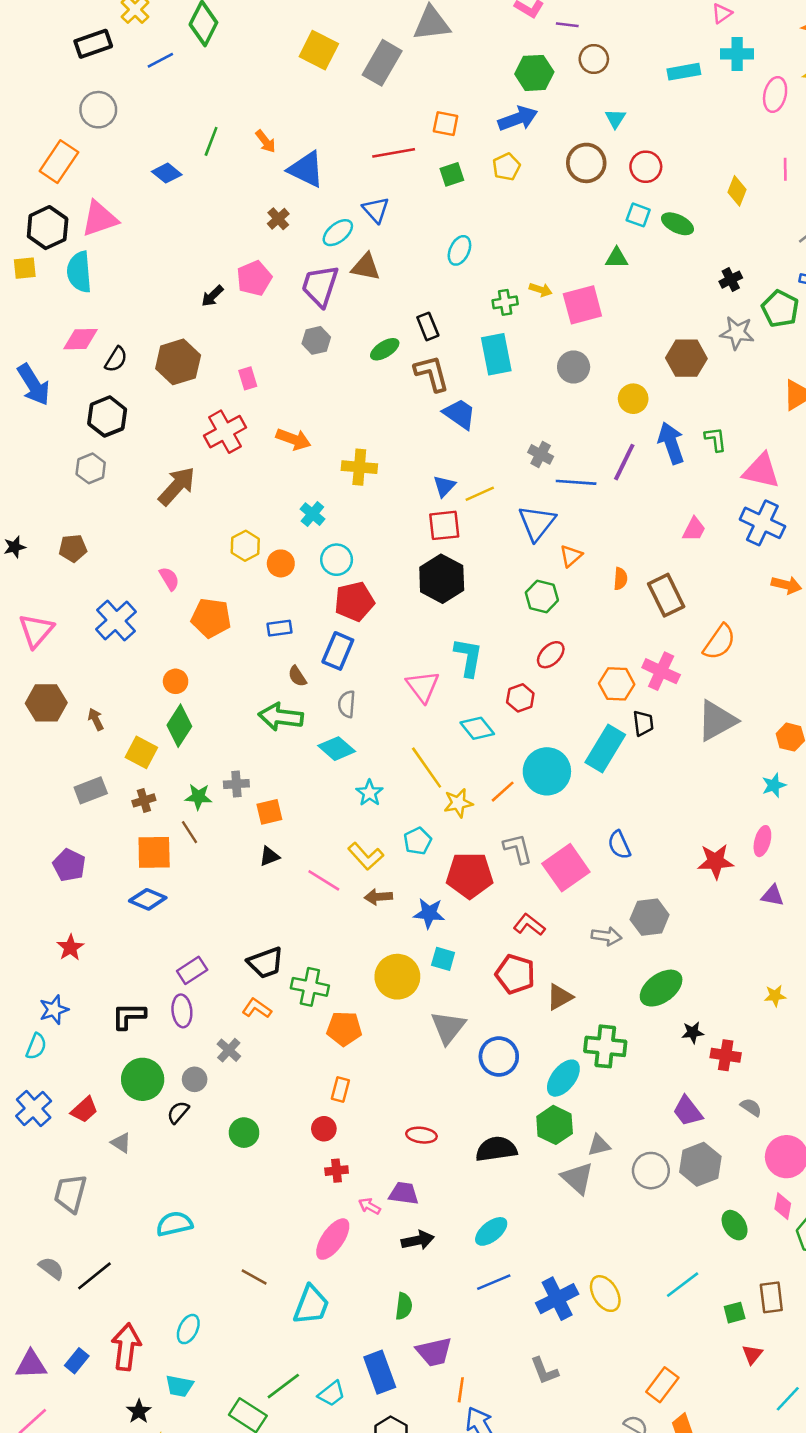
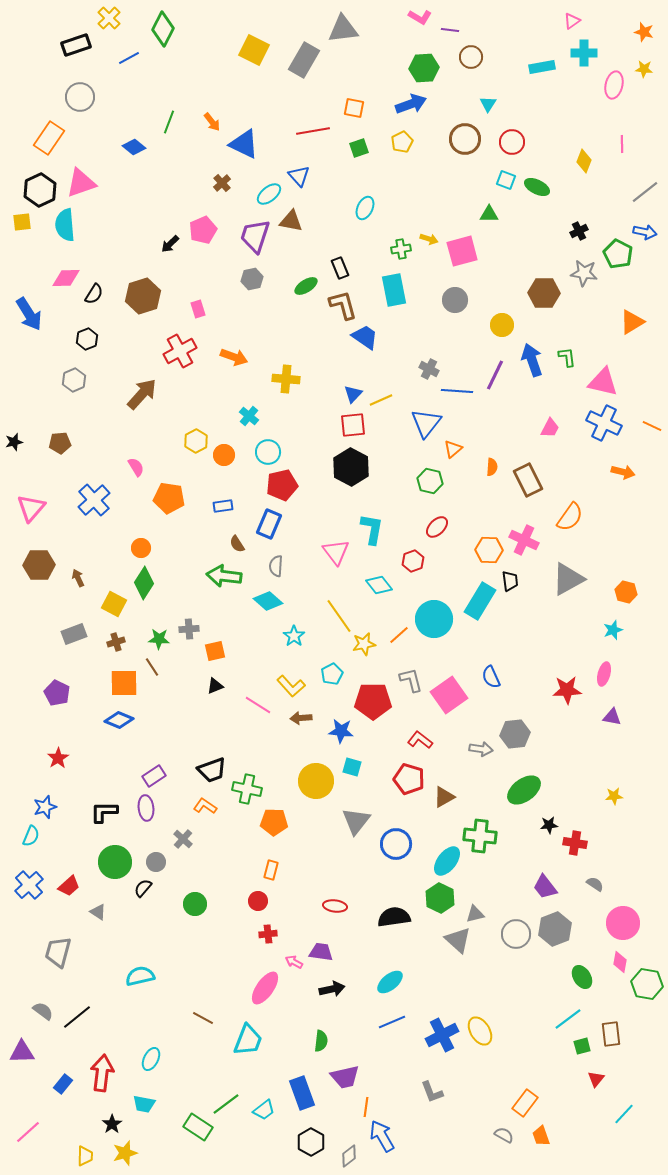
black hexagon: (107, 416) -> (87, 339), size x0.7
cyan line: (683, 1285) -> (568, 1019), moved
purple triangle: (31, 1365) -> (22, 1052), moved

